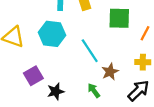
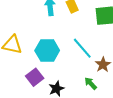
cyan hexagon: (52, 34) -> (47, 50), moved

